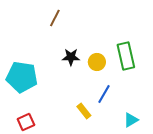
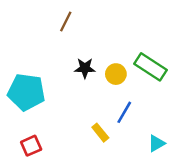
green rectangle: (126, 56) -> (151, 67), turned -44

